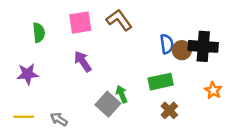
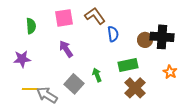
blue semicircle: (167, 44) -> (113, 34), moved
gray square: (108, 104) -> (74, 84), moved
brown cross: (169, 110) -> (135, 88), size x1.5
yellow line: (24, 117) -> (30, 89), moved
gray arrow: (59, 119) -> (47, 95), size x1.5

